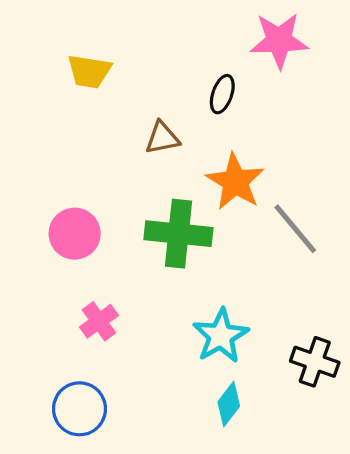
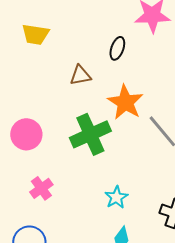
green cross: (178, 234) -> (90, 134), turned -30
cyan star: (221, 336) -> (116, 197), size x0.7

